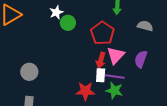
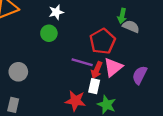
green circle: (68, 23) -> (49, 33), moved
gray semicircle: (145, 26) -> (131, 26), moved
purple line: (115, 77) -> (82, 62), moved

